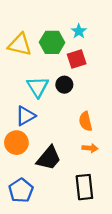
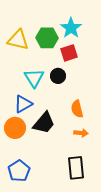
cyan star: (79, 31) -> (71, 28), size x1.5
black trapezoid: (49, 158) -> (44, 123), moved

